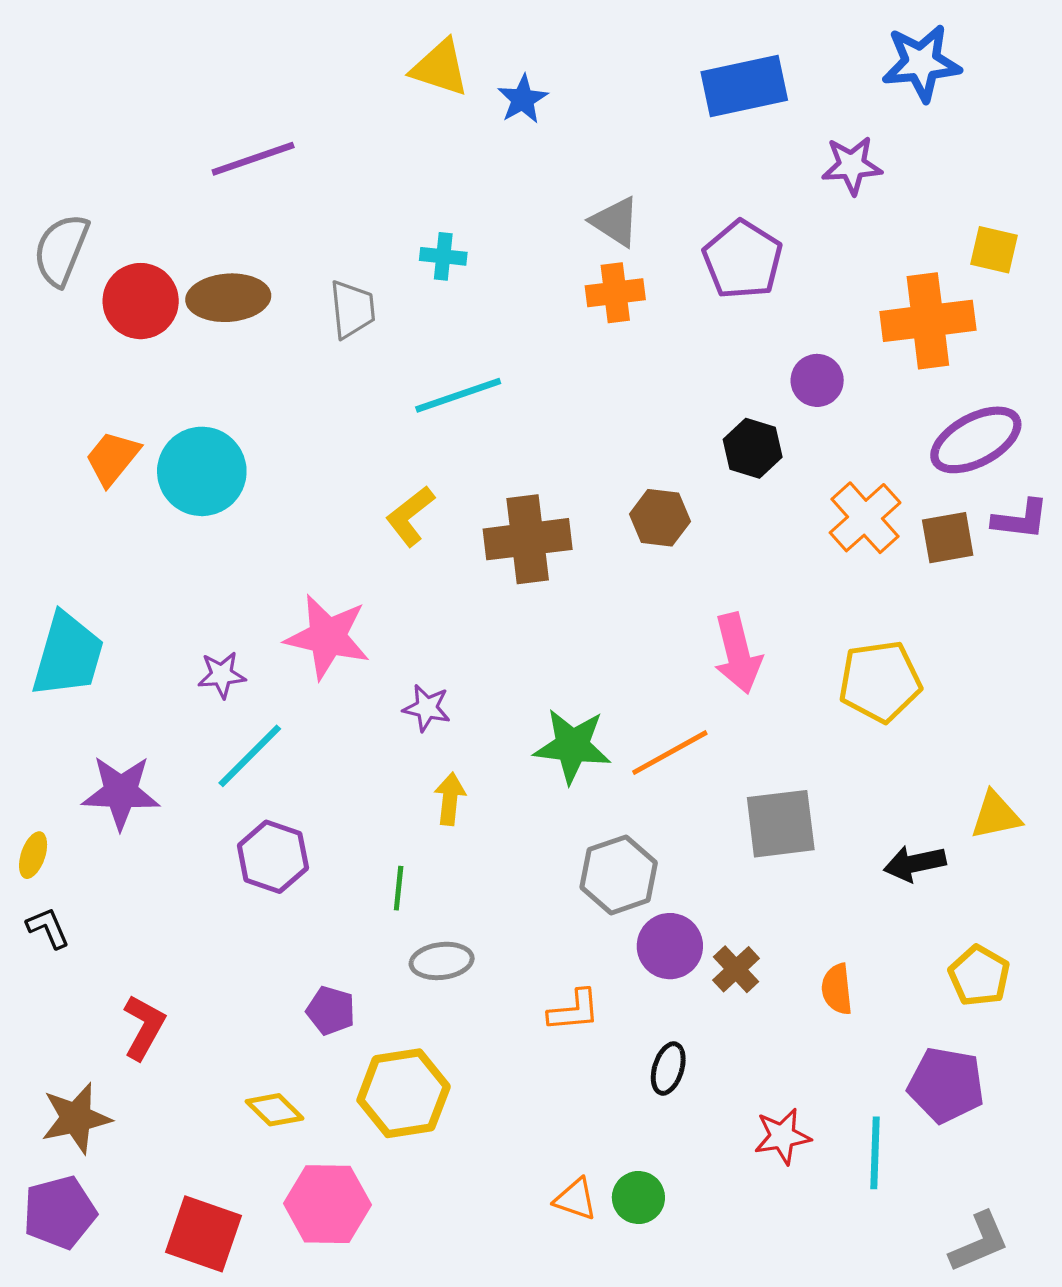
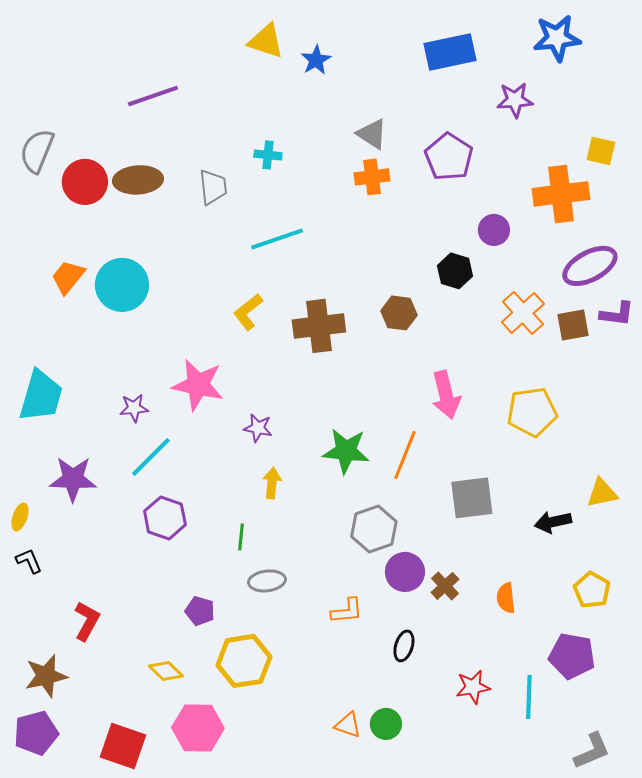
orange line: (670, 753) -> (405, 455), turned -39

